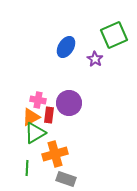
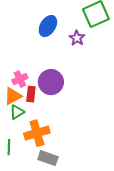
pink cross: (38, 100) -> (20, 79), turned -35
green triangle: (35, 133) -> (17, 112), size x0.7

